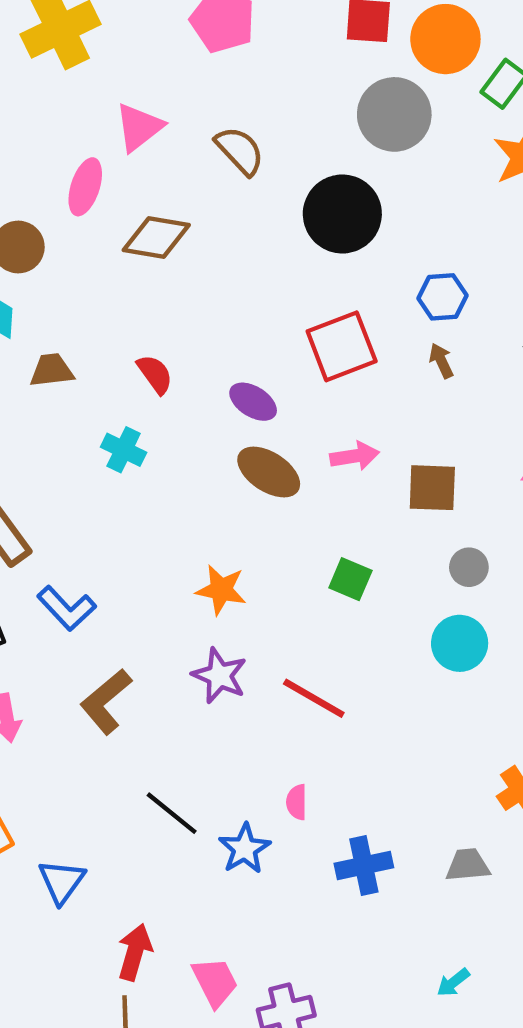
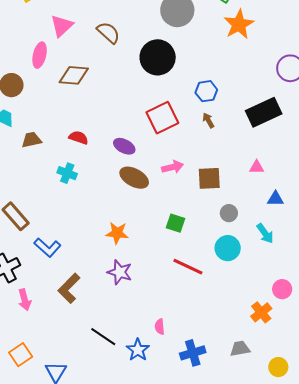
red semicircle: (155, 374) -> (79, 138), turned -30
red line: (314, 698) -> (188, 267), moved

